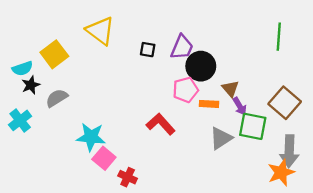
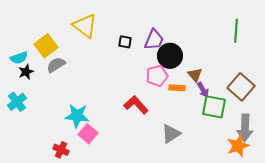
gray semicircle: (57, 98) -> (56, 65), moved
gray triangle: (221, 138) -> (171, 134), moved
red cross: (128, 177) -> (61, 150), moved

